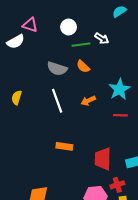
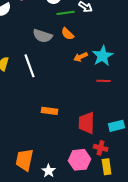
white line: (57, 101) -> (30, 66), moved
orange arrow: (88, 101) -> (81, 57), moved
red cross: (117, 185) -> (101, 148), turned 32

